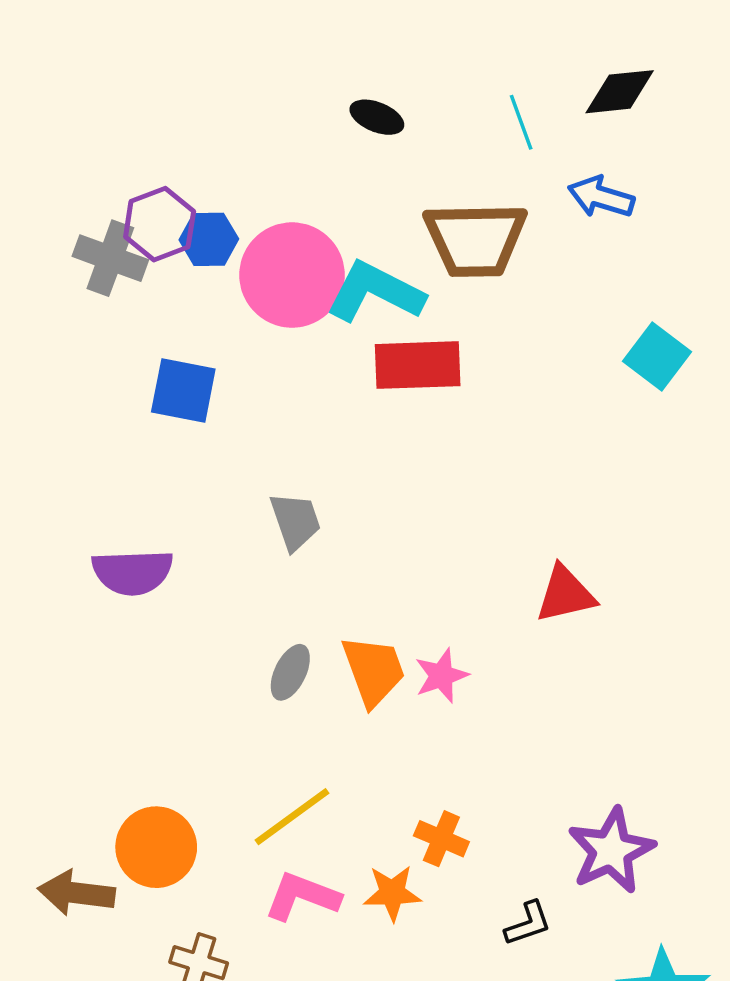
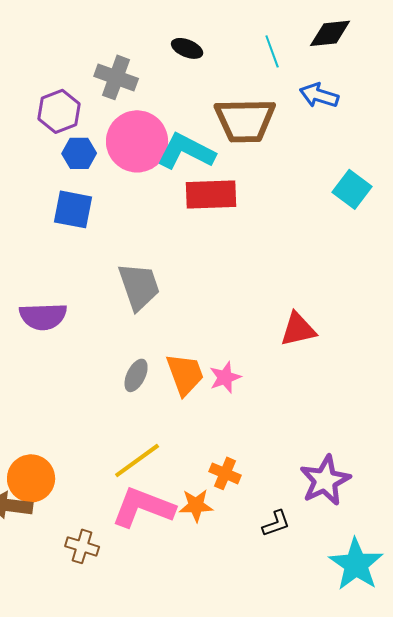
blue hexagon: (209, 239) -> (79, 153), moved
gray cross: (110, 258) -> (116, 77), moved
gray trapezoid: (295, 521) -> (139, 286), size x1.4
orange circle: (156, 847) -> (31, 478), moved
pink L-shape: (302, 896) -> (143, 507), size x1.4

